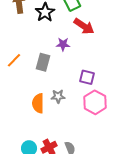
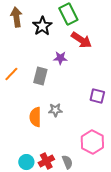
purple square: (87, 77) -> (97, 96), moved
pink hexagon: (95, 102) -> (92, 142), moved

